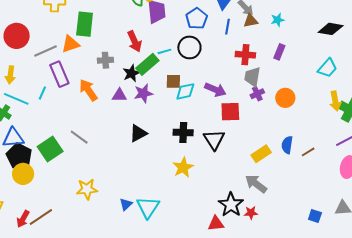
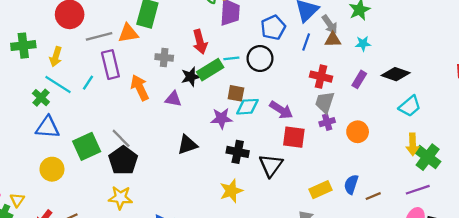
black diamond: (331, 29) -> (396, 74), moved
purple star: (143, 93) -> (222, 118), moved
black pentagon: (19, 156) -> (123, 160), moved

